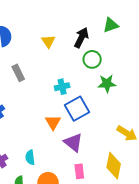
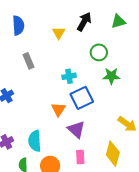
black arrow: (81, 38) -> (84, 22), moved
cyan semicircle: (30, 157) -> (35, 141), size x1.5

